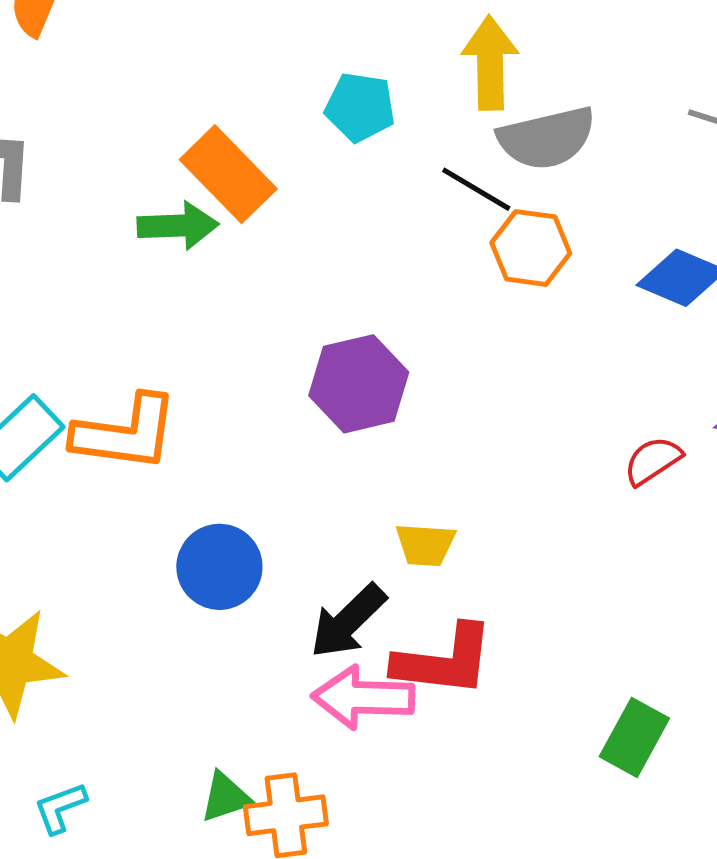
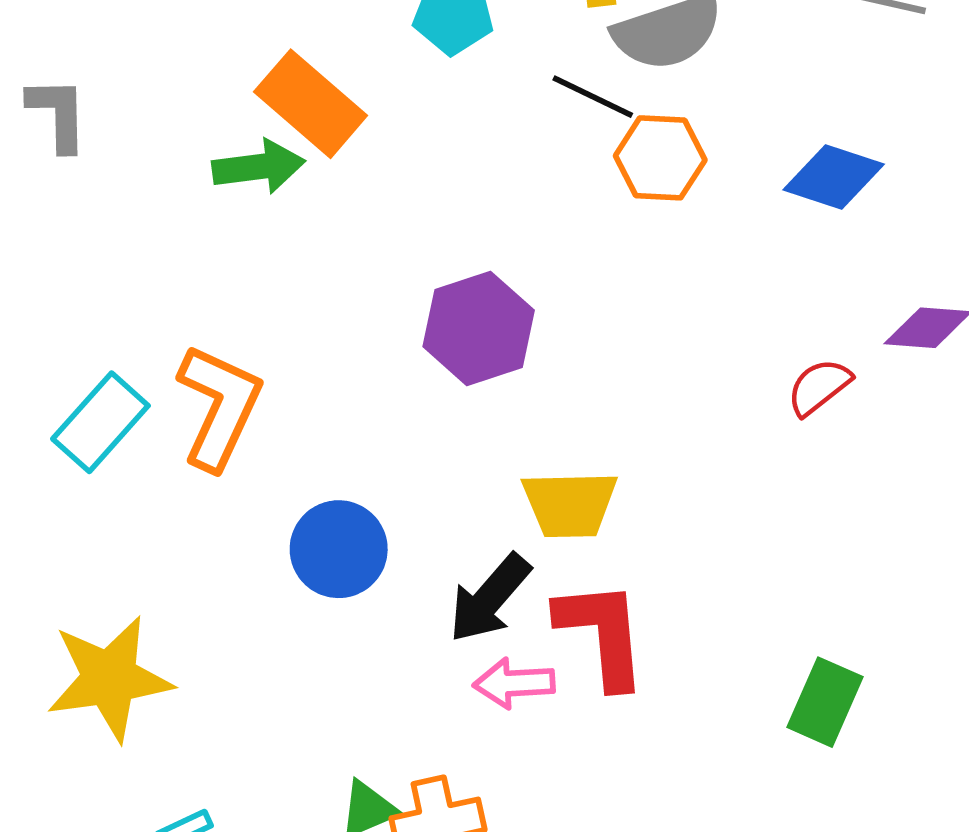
orange L-shape: (125, 433) -> (219, 407), turned -68
yellow trapezoid: (425, 545) -> (570, 504), size x1.4
red L-shape: (444, 661) -> (602, 634), turned -97
pink arrow: (363, 697) -> (514, 683), size x0.7

